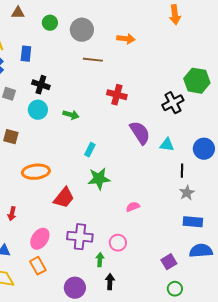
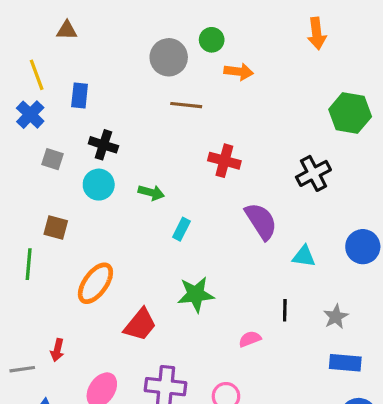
green circle: (50, 23) -> (212, 40), moved
green hexagon: (197, 81) -> (350, 113), moved
cyan triangle: (167, 145) -> (304, 256), moved
cyan rectangle: (90, 150) -> (181, 229), moved
black line: (182, 171) -> (285, 310), moved
orange ellipse: (36, 172) -> (95, 283), turned -48

